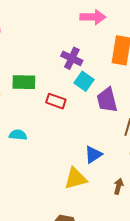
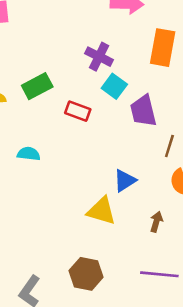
green rectangle: (24, 82) -> (37, 86), turned -30
yellow triangle: (76, 178) -> (101, 211), turned 30

